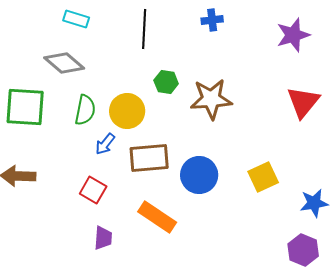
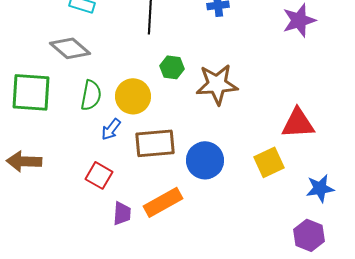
red triangle: (303, 102) -> (298, 123), moved, turned 48
orange rectangle: (157, 217) -> (163, 202), turned -63
purple trapezoid: (103, 238) -> (122, 213), moved

